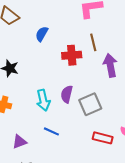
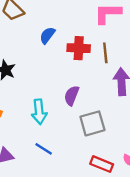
red cross: (72, 55) -> (79, 48), moved
purple semicircle: (67, 94) -> (72, 96), moved

